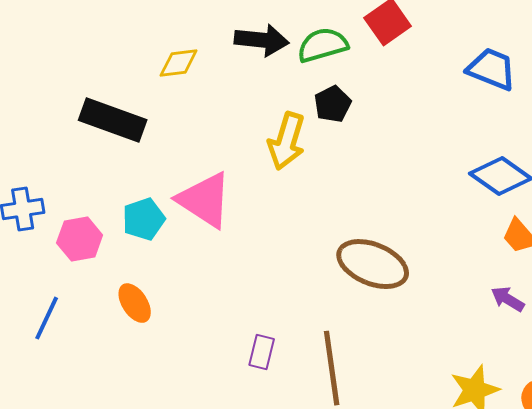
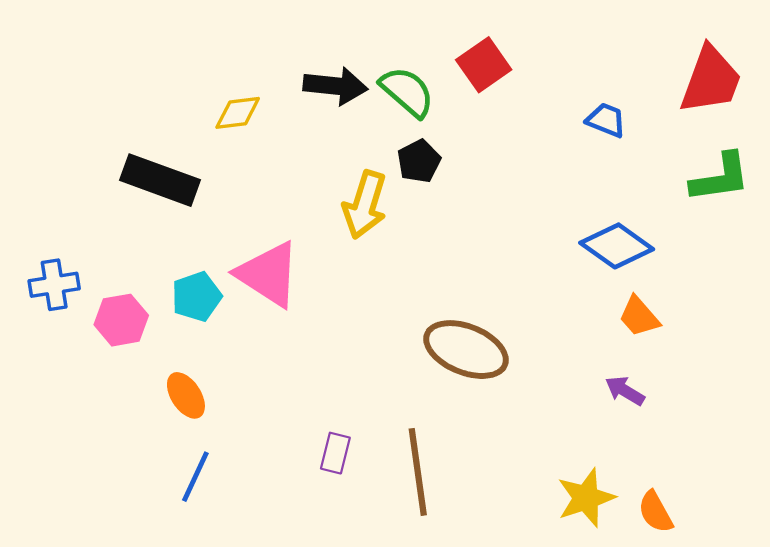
green semicircle: (323, 45) -> (407, 92), turned 57
blue trapezoid: (492, 69) -> (606, 120), size x0.7
blue line: (47, 318) -> (195, 477), moved

